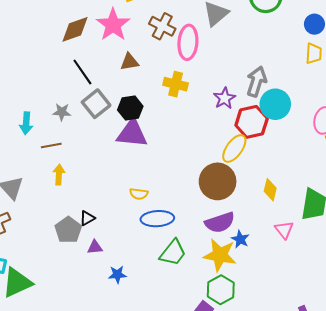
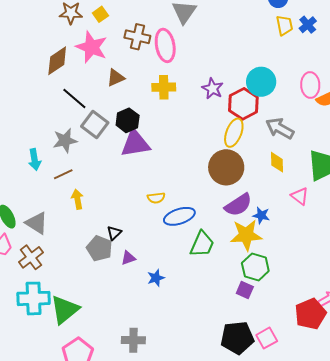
gray arrow: (256, 81) -> (280, 128), moved, turned -64
gray star: (62, 112) -> (65, 141), size x1.4

